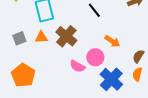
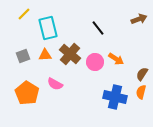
pink circle: (95, 57) -> (95, 62), moved
pink semicircle: (77, 66) -> (55, 84), moved
blue cross: (111, 79) -> (115, 97), turned -30

